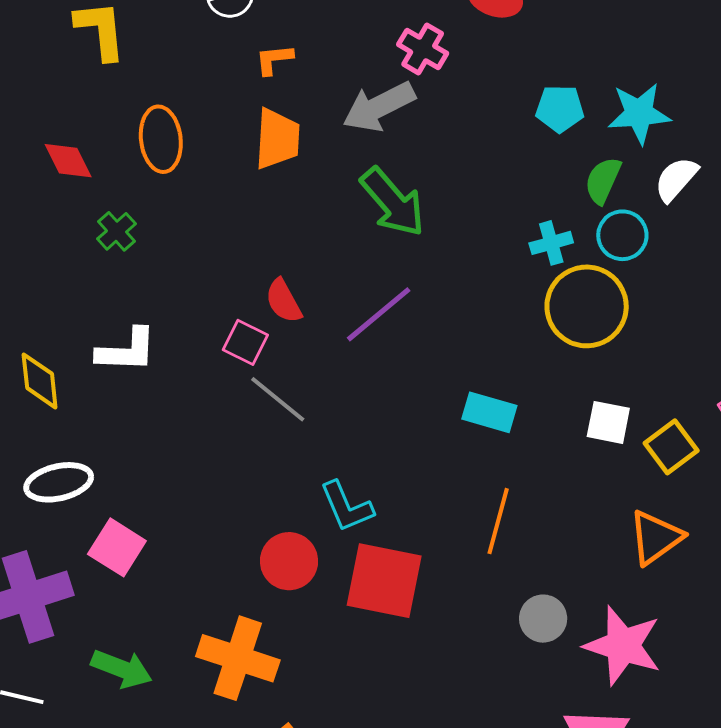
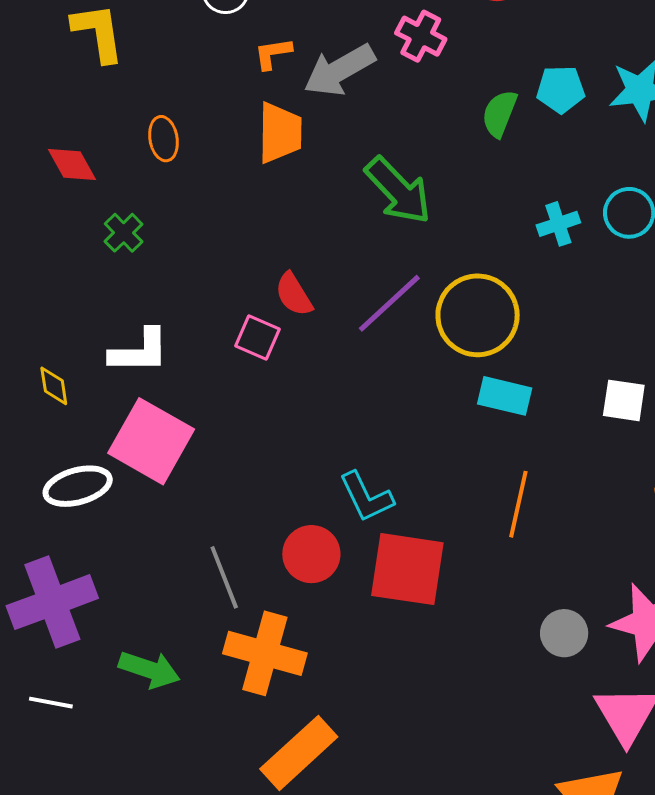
gray arrow: (379, 107) -> (339, 70), moved
orange ellipse: (161, 139) -> (163, 139), size x0.7
green semicircle: (603, 180) -> (500, 114), moved
yellow circle: (587, 306) -> (478, 315), moved
yellow diamond: (40, 381) -> (54, 386), size x0.7
gray line: (278, 399) -> (224, 577), moved, turned 32
pink square: (117, 547) -> (151, 441), moved, size x1.5
gray circle: (543, 619) -> (564, 633), moved

